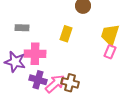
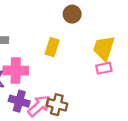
pink rectangle: (110, 52) -> (104, 68), turned 56

